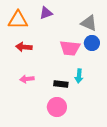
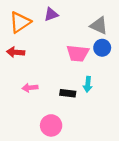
orange triangle: (18, 20) -> (20, 22), turned -35
red arrow: (24, 47) -> (16, 52), moved
pink circle: (57, 107) -> (51, 125), moved

